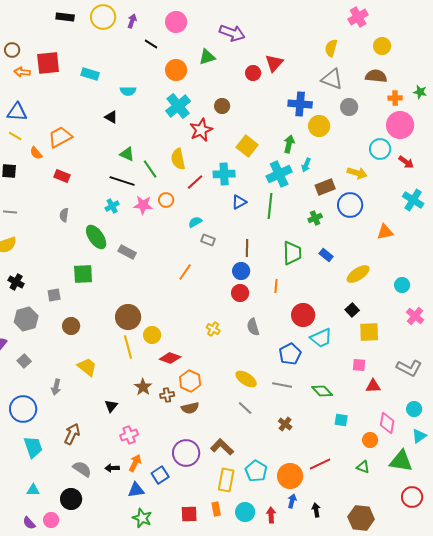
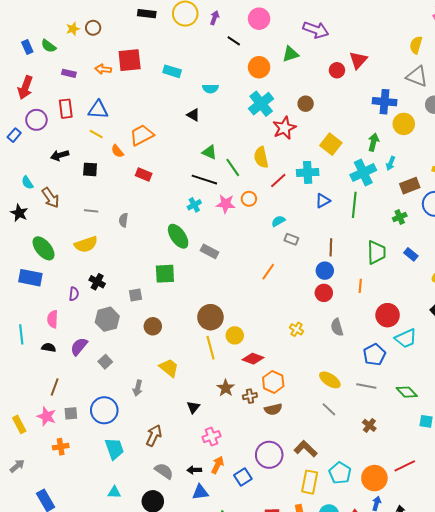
brown circle: (12, 50) -> (93, 28), moved
gray semicircle: (64, 215) -> (123, 220), moved
blue triangle: (136, 490) -> (200, 492), moved

